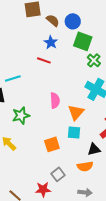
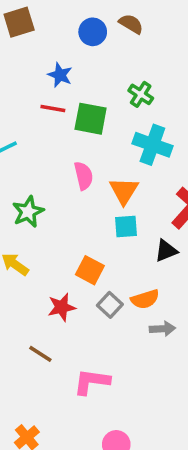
brown semicircle: (53, 20) -> (131, 24), moved
green square: (83, 41) -> (91, 119), moved
orange square: (52, 144) -> (90, 270), moved, turned -35
orange semicircle: (85, 166) -> (145, 299), moved
red star: (43, 189) -> (62, 307), moved

